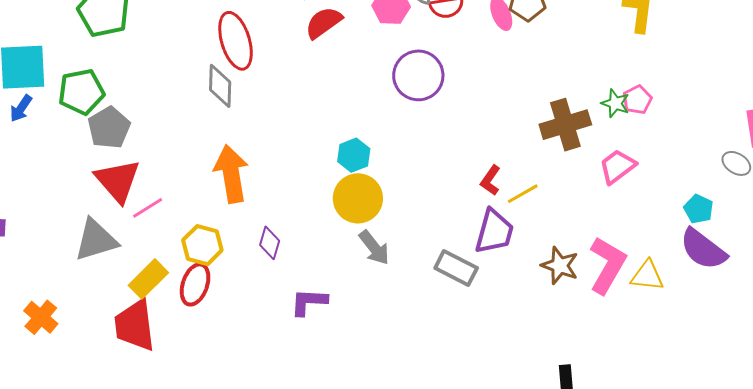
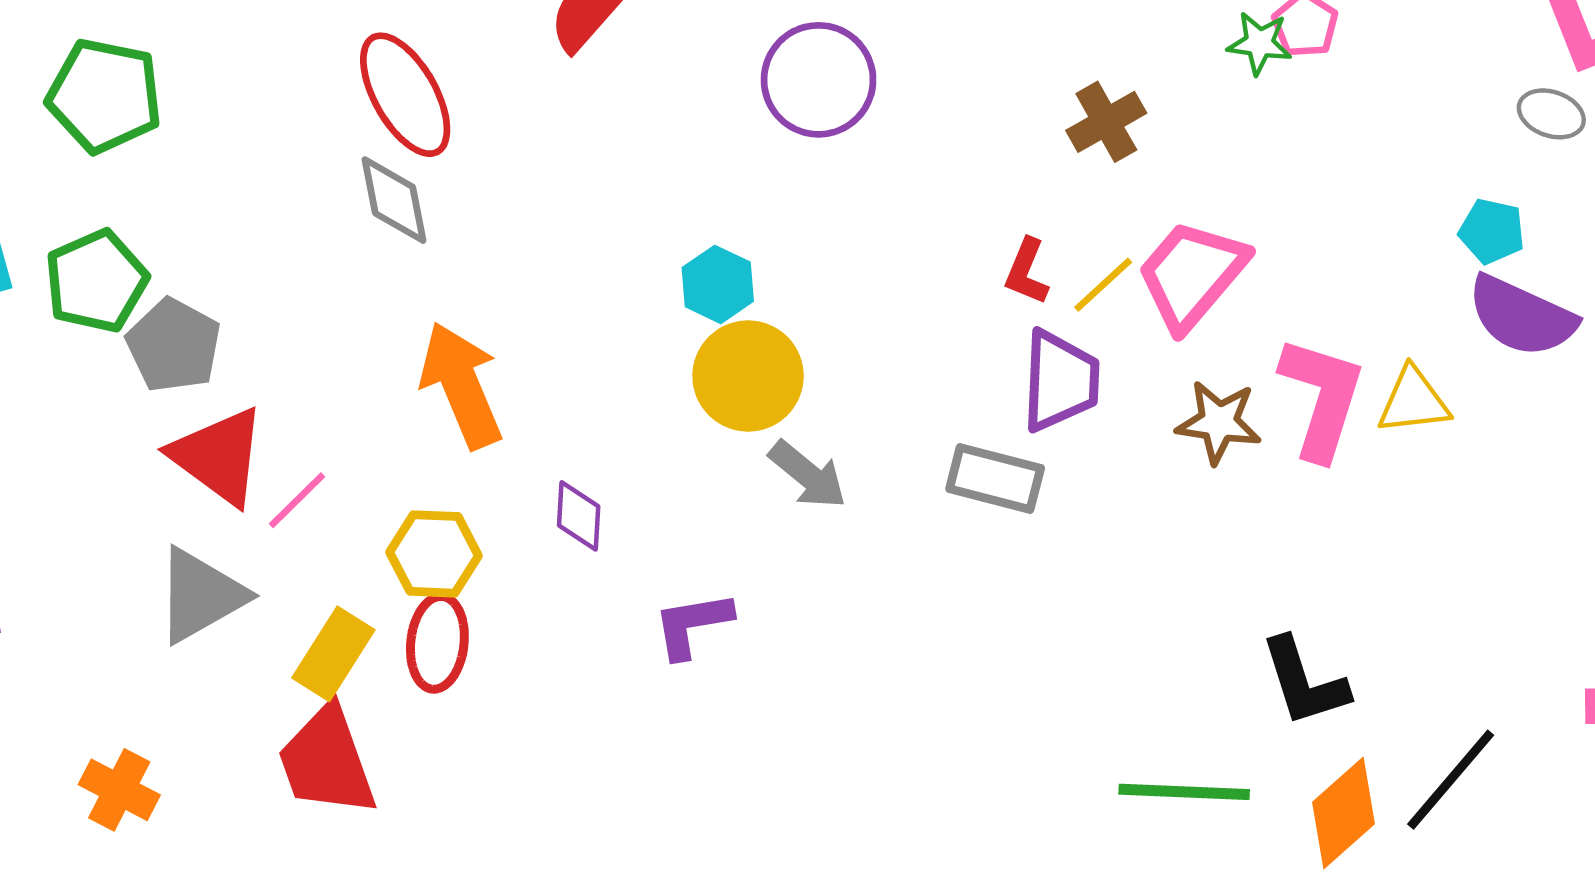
brown cross: (565, 125) -> (1106, 122), moved, size x0.7
pink trapezoid: (617, 166) -> (1192, 275), moved, size x1.4

